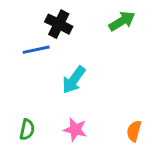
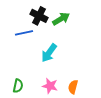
green arrow: (122, 21) -> (61, 19), moved
orange semicircle: (134, 131) -> (73, 87), moved

